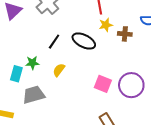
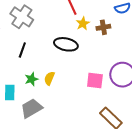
black line: (54, 42) -> (22, 50), moved
green star: (32, 63) -> (31, 79), moved

